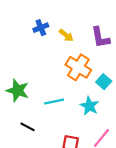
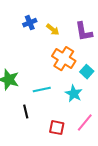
black line: (28, 127) -> (26, 112), moved, turned 48

